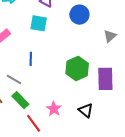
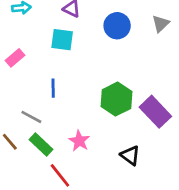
gray triangle: (110, 36) -> (161, 24), moved
purple rectangle: (105, 79) -> (155, 112), turned -40
pink star: (54, 109) -> (79, 141), moved

